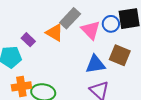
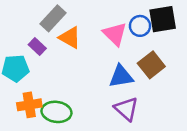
gray rectangle: (70, 18) -> (53, 18), moved
brown square: (120, 55) -> (151, 65), turned 30

